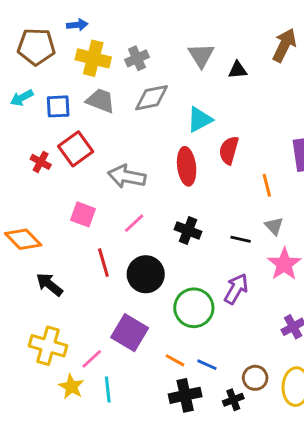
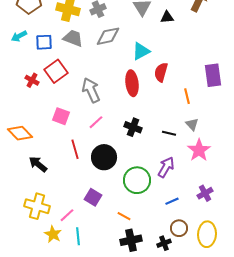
gray arrow: (127, 177) -> (91, 90), turned 55
purple square: (130, 333) -> (93, 197), size x0.7
blue line: (207, 365) -> (172, 201), moved, turned -48

